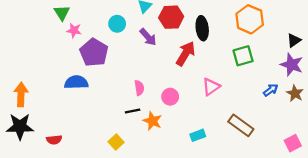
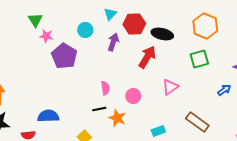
black ellipse: (202, 28) -> (162, 34), turned -70
purple arrow: (148, 37) -> (113, 42), turned -120
blue semicircle: (76, 82) -> (48, 116), moved

